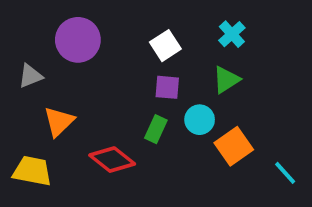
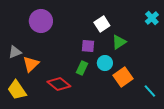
cyan cross: (232, 34) -> (152, 18), moved
white square: (165, 46) -> (102, 24), moved
gray triangle: (30, 76) -> (15, 52), moved
yellow trapezoid: (32, 171) -> (17, 90), turned -135

